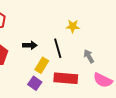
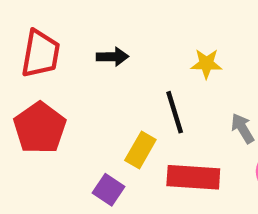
black arrow: (30, 45) -> (113, 57), moved
purple square: (35, 83) -> (109, 190), moved

